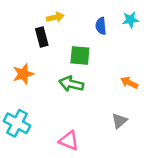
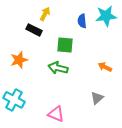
yellow arrow: (55, 17) -> (45, 14), turned -48
cyan star: (130, 20) -> (106, 16), size x1.5
black rectangle: (42, 37) -> (34, 30), turned -49

